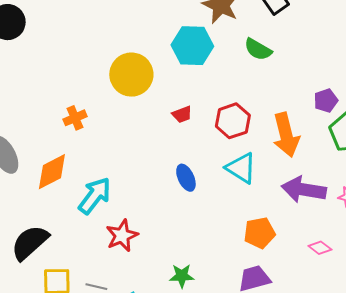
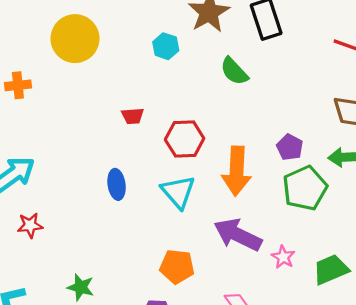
cyan hexagon: (192, 46) -> (166, 46), size x0.6
yellow circle: (131, 75) -> (75, 39), moved
purple pentagon: (326, 100) -> (290, 147), turned 30
red star: (122, 236) -> (30, 225), size x0.7

